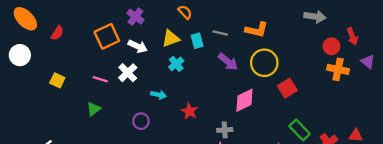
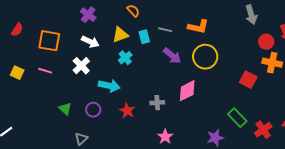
gray arrow: (315, 17) -> (251, 15), turned 66
orange square: (107, 36) -> (49, 41), moved, turned 35
pink line: (100, 79) -> (45, 71), moved
red square: (287, 88) -> (248, 80), moved, turned -30
cyan arrow: (159, 95) -> (109, 86), size x1.5
green triangle: (94, 109) -> (65, 109), moved, turned -40
red star: (189, 111) -> (127, 111), moved
gray cross: (225, 130) -> (157, 103), moved

